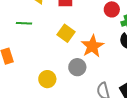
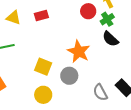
yellow square: (66, 33) -> (43, 67), moved

